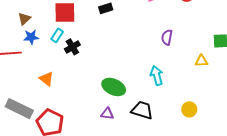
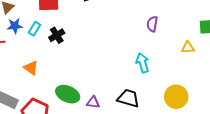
cyan rectangle: (57, 35) -> (34, 29), moved
green ellipse: (114, 87) -> (68, 94), moved
yellow circle: (189, 109) -> (176, 97), size x1.5

